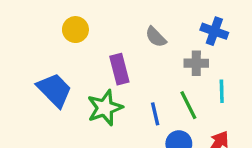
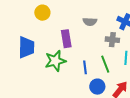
gray semicircle: (156, 37) -> (90, 22), turned -48
blue trapezoid: (54, 90) -> (26, 47), turned 40

